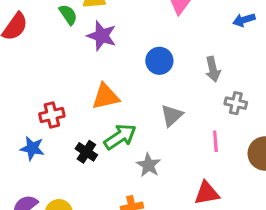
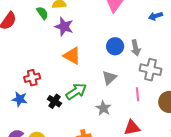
blue circle: (159, 61) -> (115, 46), moved
orange triangle: (106, 97) -> (72, 56), moved, turned 42
gray cross: (236, 103) -> (151, 70), size x1.5
gray star: (148, 165) -> (103, 108), moved

